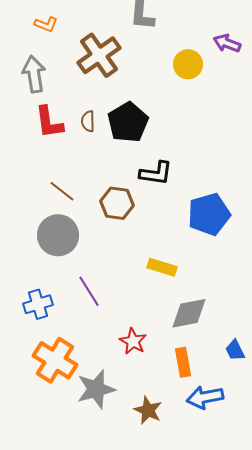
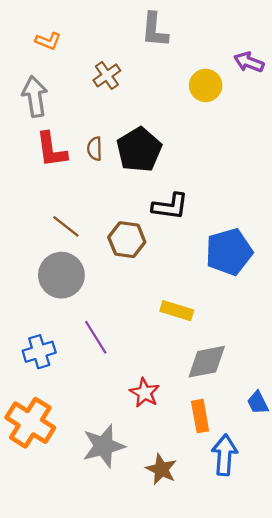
brown cross: (99, 55) -> (107, 75), size x0.6
orange cross: (55, 360) -> (30, 423), moved
blue arrow: (205, 397) -> (224, 455), turned 105

